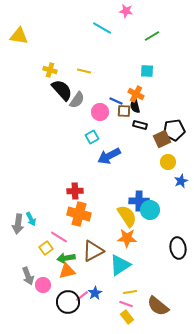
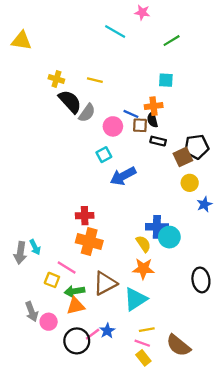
orange cross: (136, 94) -> (154, 106), turned -35
yellow semicircle: (127, 216) -> (143, 244), size x0.7
yellow square: (46, 248) -> (52, 280), turned -32

